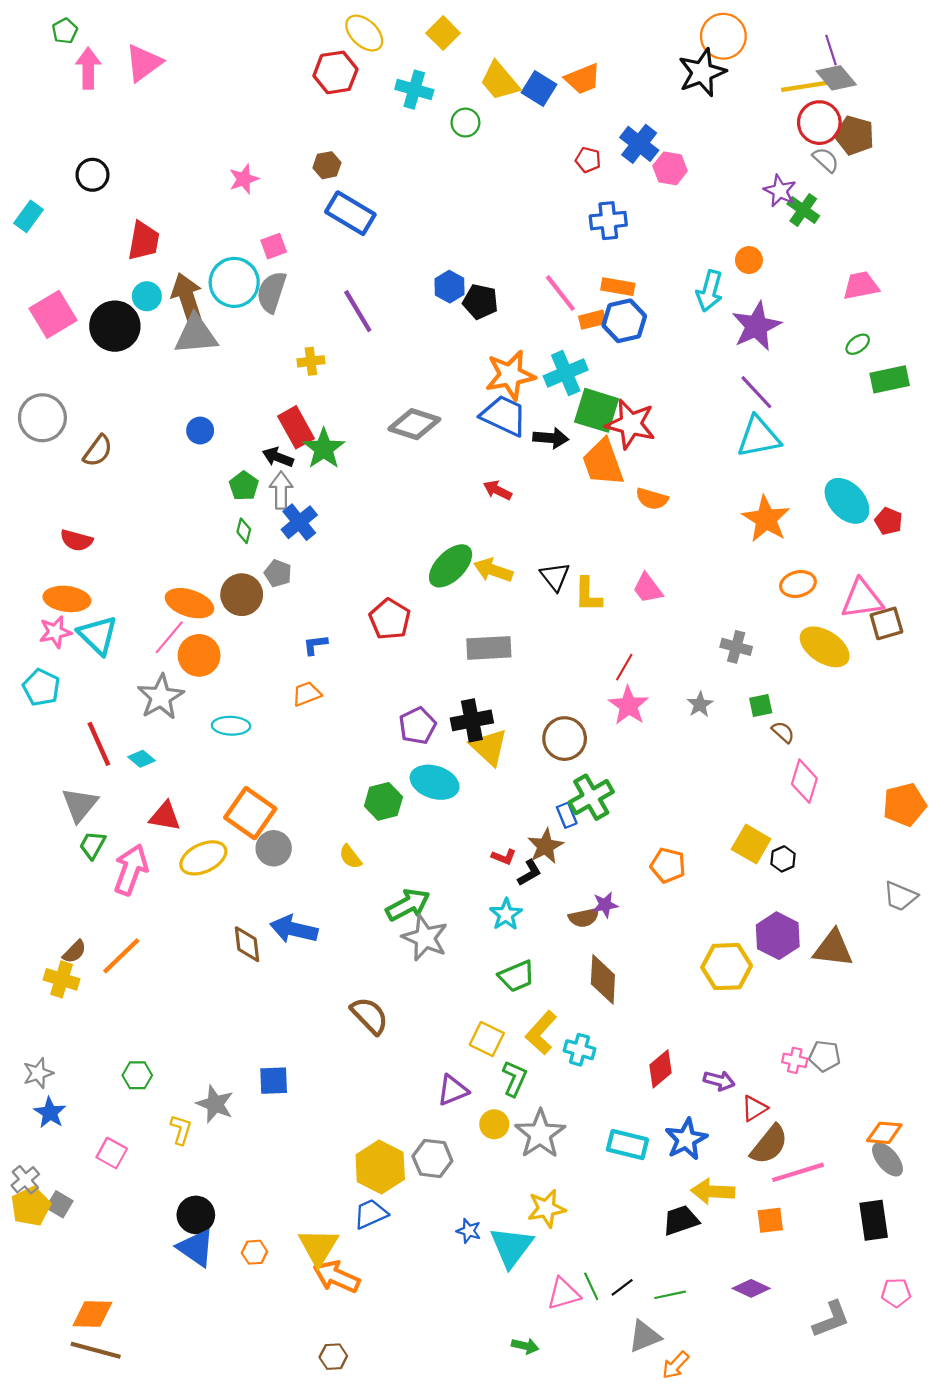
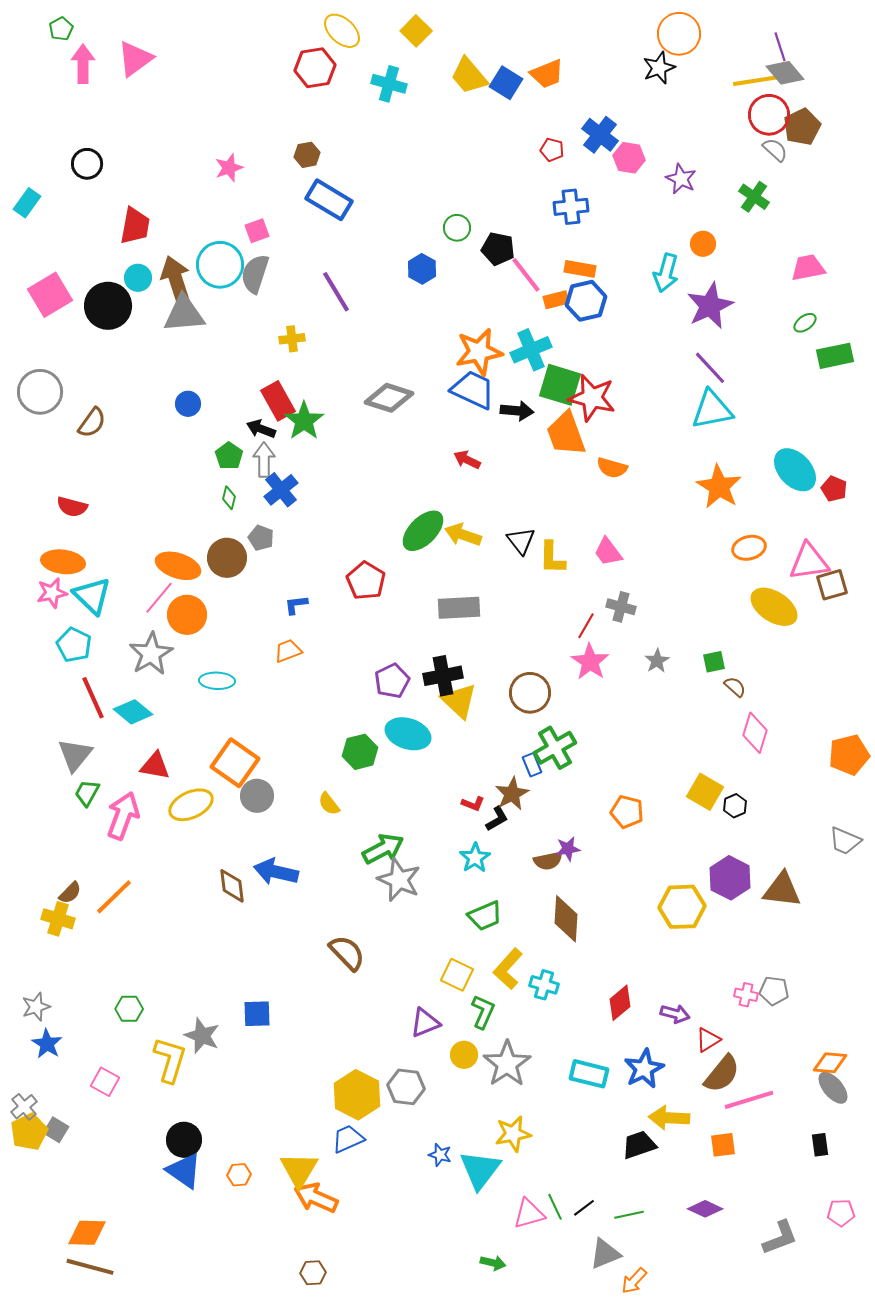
black star: (702, 72) -> (659, 68), size x0.7
green circle: (465, 123) -> (457, 228), moved
brown pentagon: (854, 135) -> (802, 127), turned 30
purple star: (780, 191) -> (681, 179), moved
black pentagon: (480, 302) -> (498, 249), moved
gray cross: (736, 647) -> (621, 607), moved
cyan pentagon: (41, 687) -> (74, 645), moved
cyan diamond: (141, 759) -> (133, 712), size x1.5
yellow L-shape: (181, 1130) -> (170, 1060), size x1.6
black rectangle: (874, 1220) -> (820, 1145), size x0.6

